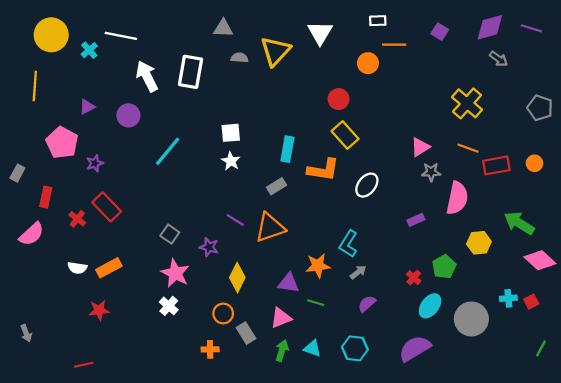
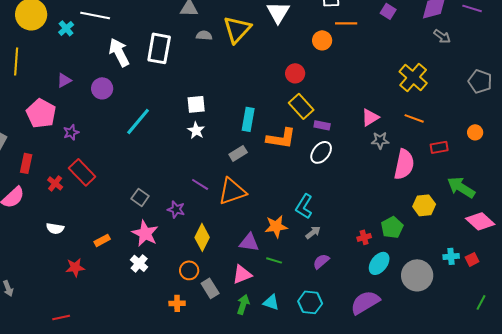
red rectangle: (496, 165) -> (439, 147), moved, size x0.7
purple rectangle: (416, 220) -> (322, 125), moved, turned 35
orange rectangle: (109, 268) -> (102, 240), moved, size x0.7
red cross: (414, 278) -> (364, 237), turned 32

